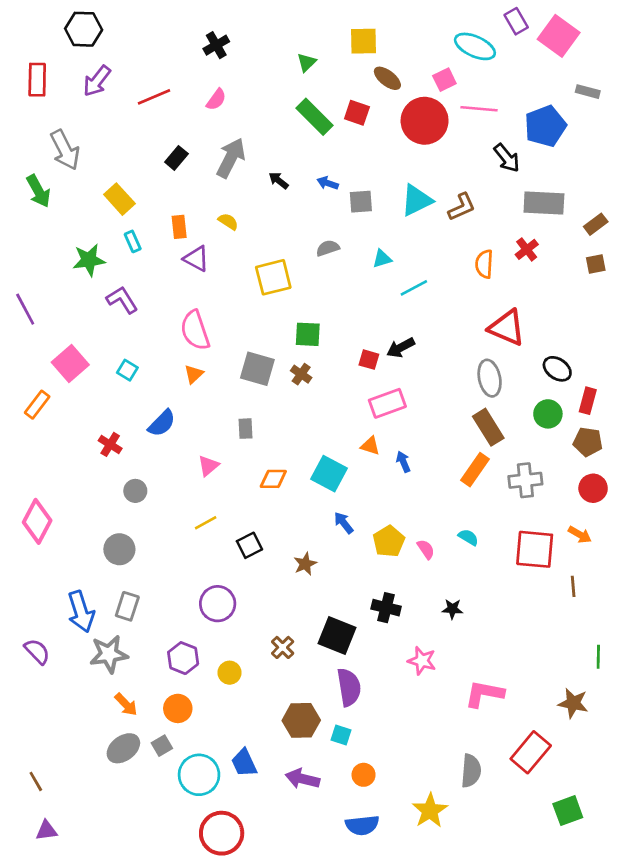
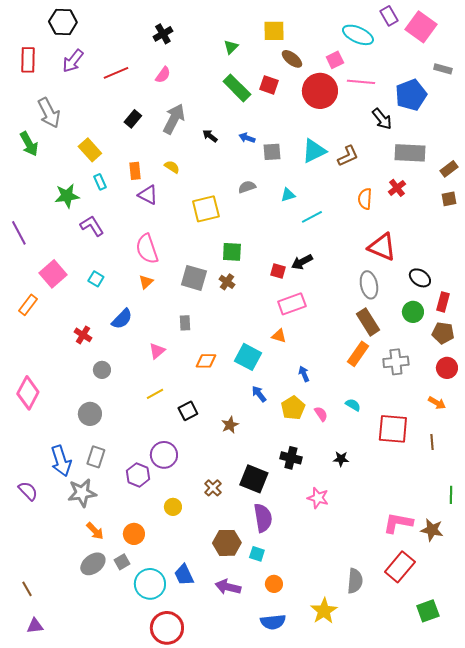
blue arrow: (403, 462) -> (304, 374), moved
red square: (535, 549) -> (393, 429), moved
purple hexagon: (183, 658) -> (138, 475), moved
pink L-shape: (484, 694) -> (398, 523), moved

